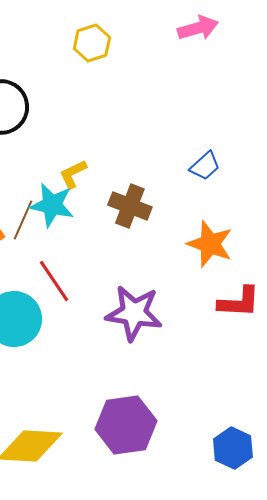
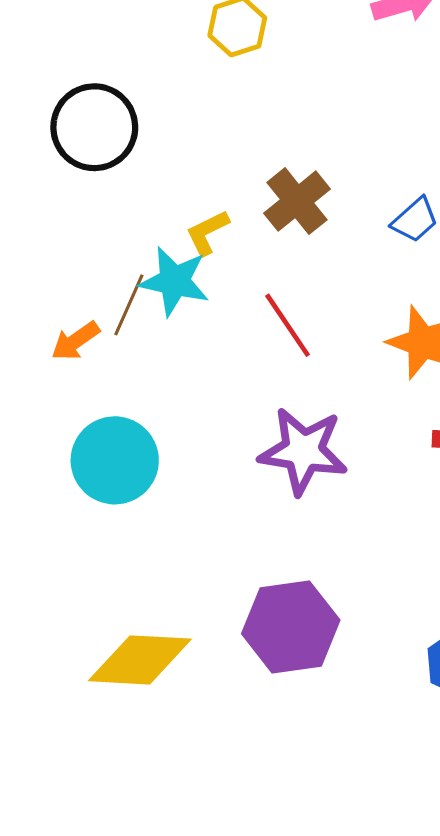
brown cross: (130, 206) -> (297, 201), moved, turned 30
red line: (54, 281) -> (288, 325), moved

